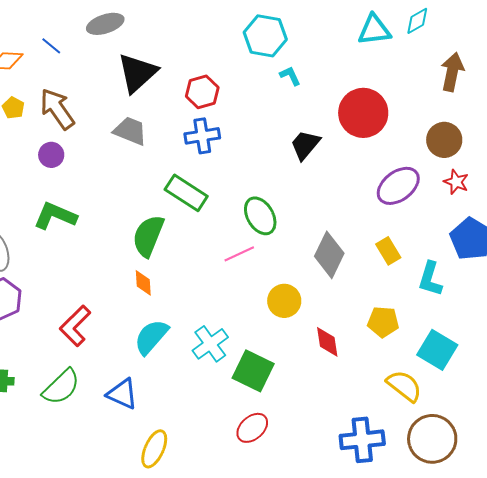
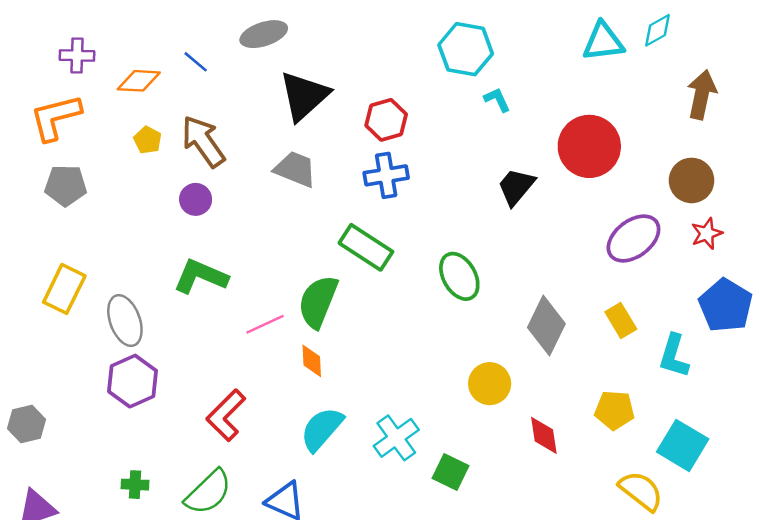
red star: (456, 182) -> (707, 233), turned 30
pink line: (239, 254) -> (265, 324), moved
green square: (253, 371) -> (450, 472), size x0.7

